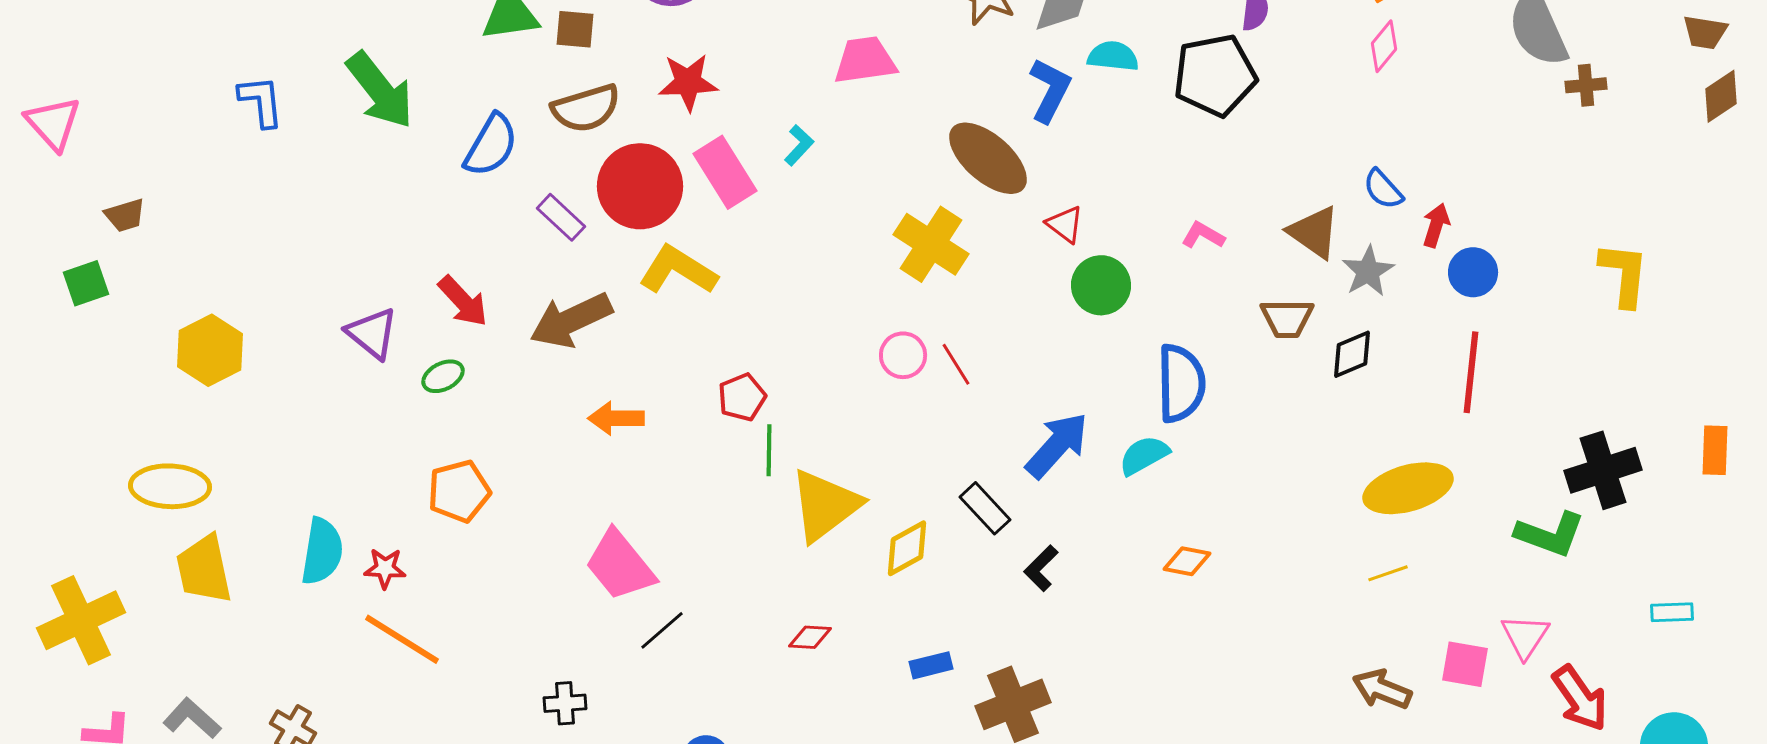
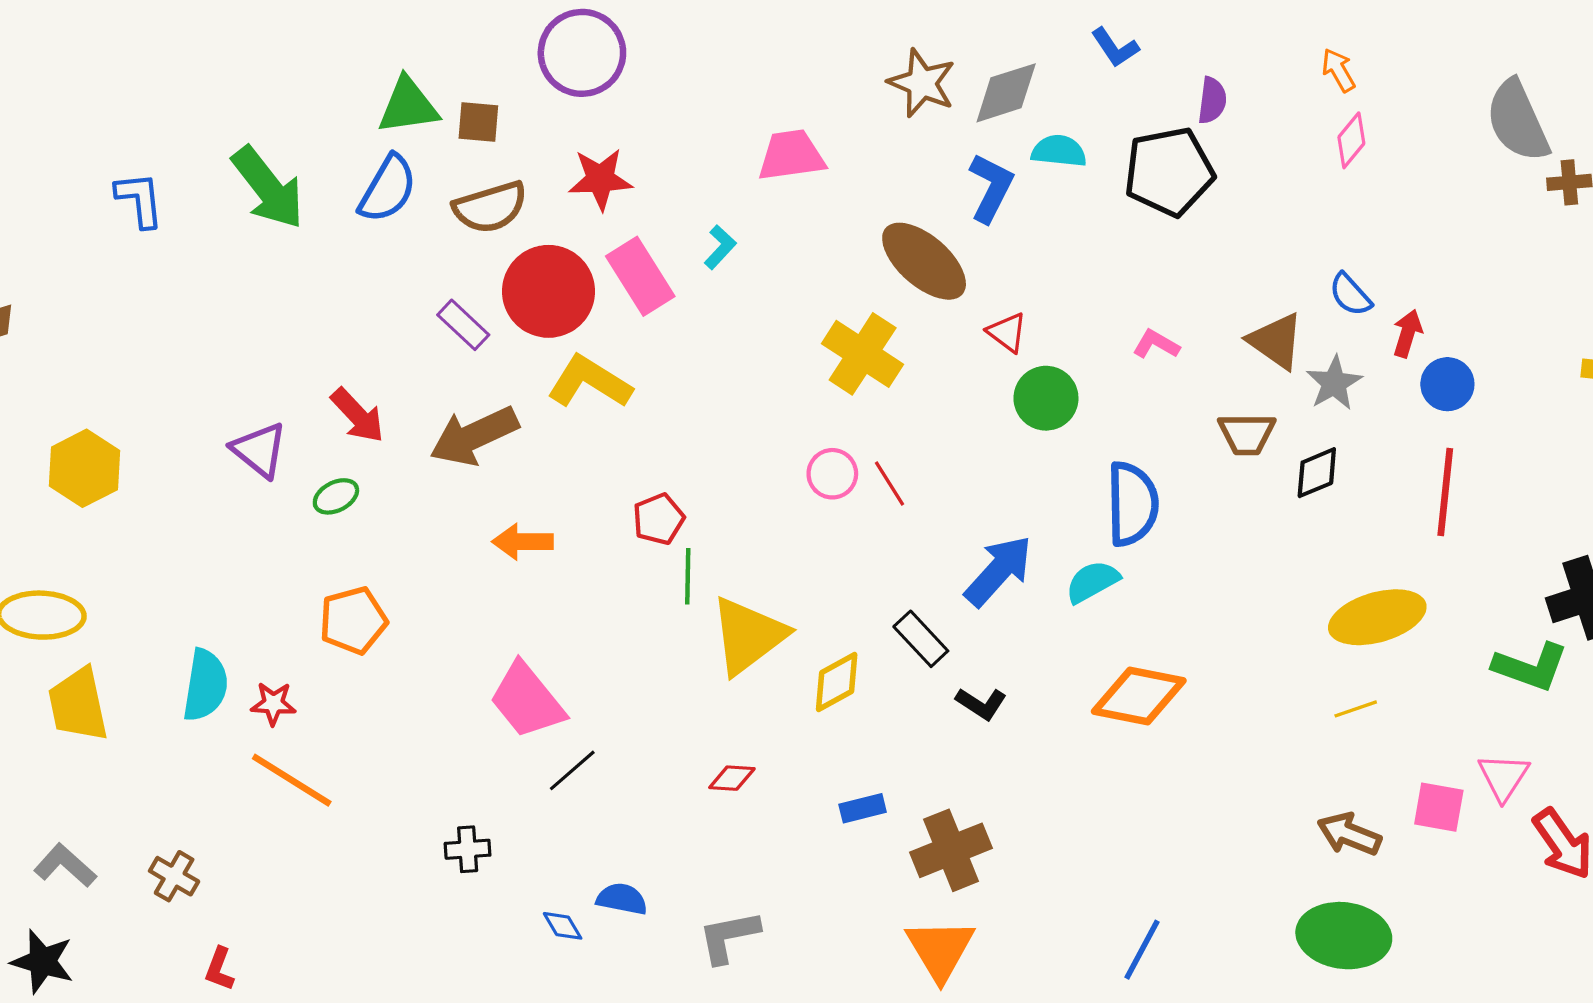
blue semicircle: (491, 145) -> (388, 189), moved
orange diamond: (1187, 561) -> (1139, 696), size x1.8
black L-shape: (1041, 568) -> (981, 704), turned -102

